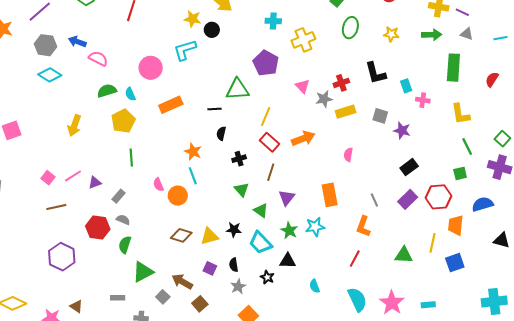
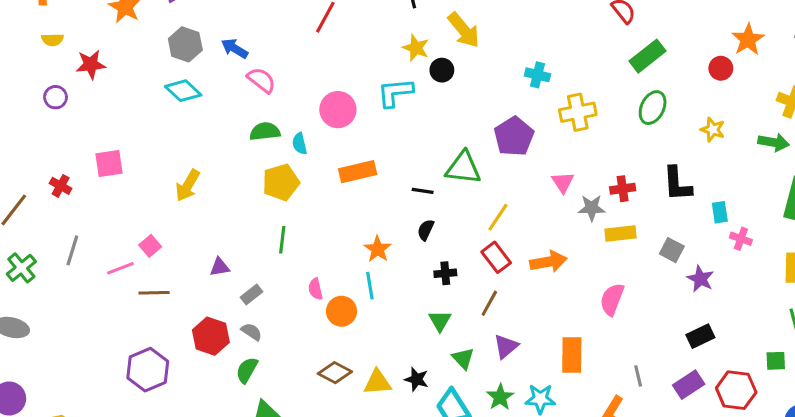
yellow arrow: (74, 125) -> (188, 186), moved
pink semicircle: (348, 155) -> (612, 299), size x1.5
pink line: (73, 176) -> (120, 268), moved

